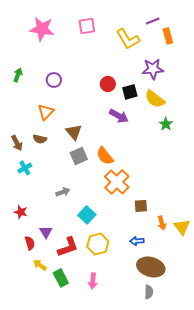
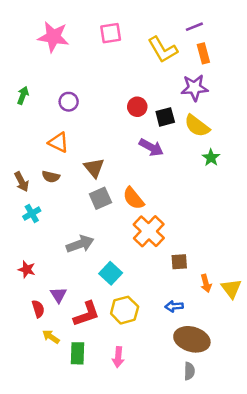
orange rectangle: (168, 36) -> (203, 53), moved
orange triangle: (46, 112) -> (58, 142), turned -48
gray arrow: (63, 192) -> (80, 244), size x1.5
green rectangle: (61, 278) -> (78, 353), turned 30

